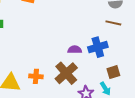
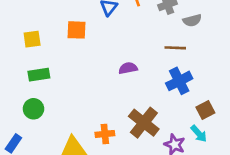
brown line: (113, 23) -> (175, 48), moved
purple semicircle: (75, 50) -> (128, 68), moved

